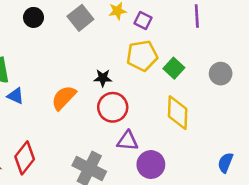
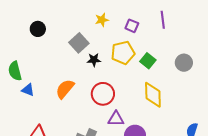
gray square: (80, 18) -> (79, 43), moved
purple square: (143, 20) -> (132, 26), moved
black star: (103, 78) -> (94, 60), moved

